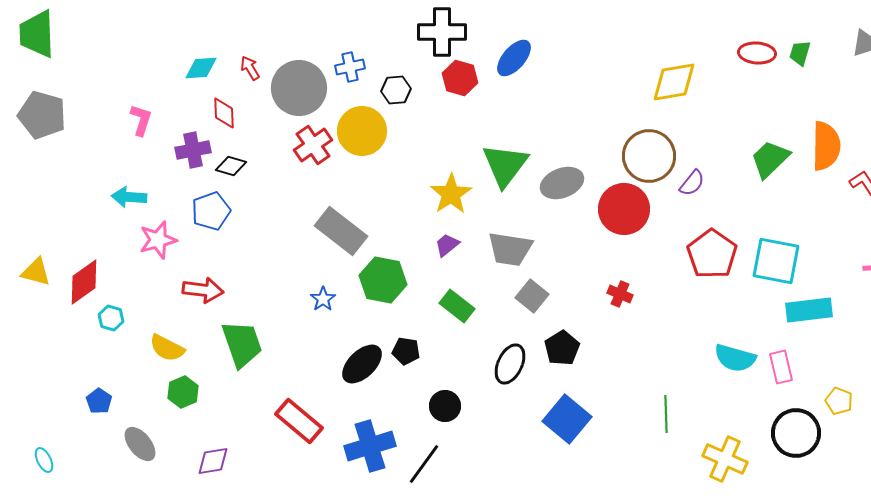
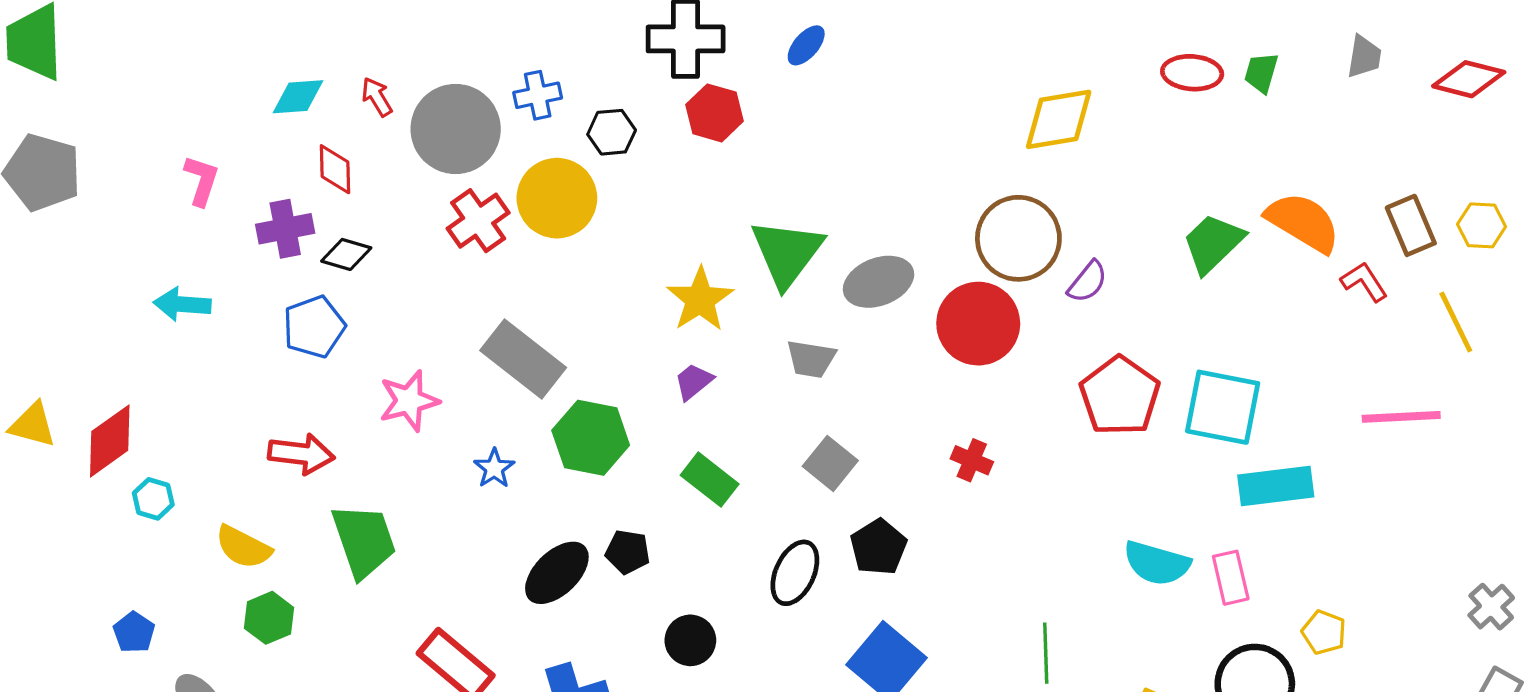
blue ellipse: (514, 58) -> (806, 45), moved, size x0.7
orange semicircle: (826, 146) -> (1303, 222), turned -60
pink star: (158, 240) -> (409, 401), moved
gray trapezoid: (510, 249) -> (811, 359), moved, size x0.7

